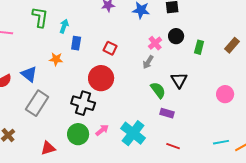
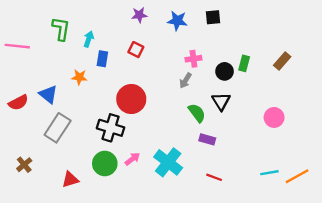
black circle: (176, 36) -> (225, 71), moved
pink cross: (155, 43) -> (193, 59), turned 32
red square: (110, 48) -> (136, 50), moved

